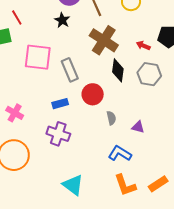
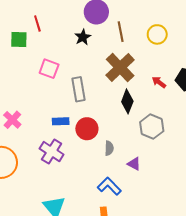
pink square: (38, 57) -> (49, 69), size x0.7
gray hexagon: (149, 74) -> (152, 127), moved
red circle: (93, 94) -> (87, 129), moved

